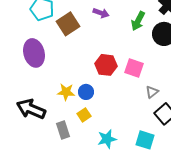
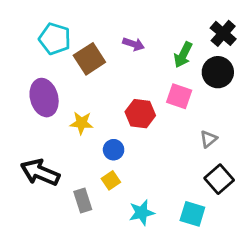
pink square: (134, 68) -> (179, 96), moved
yellow star: (66, 92) -> (81, 123), moved
gray triangle: (152, 92) -> (208, 139), moved

